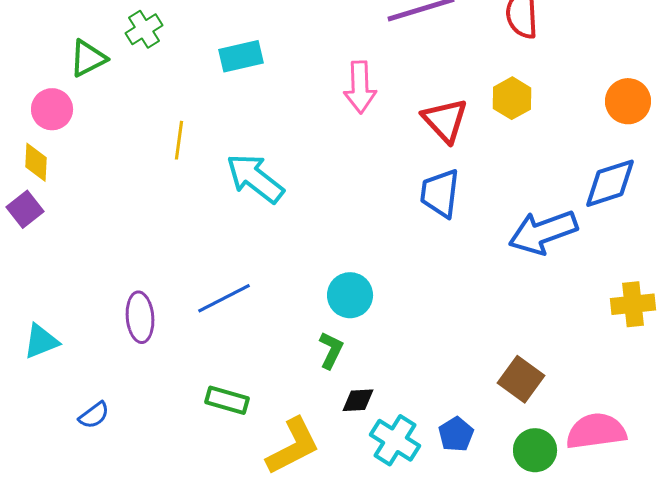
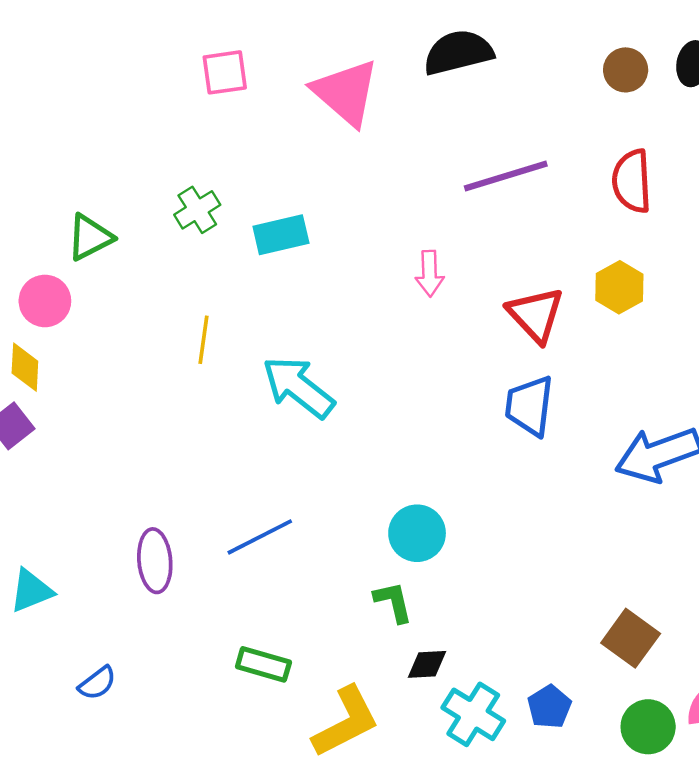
green cross: (144, 29) -> (197, 210), moved
pink arrow: (360, 87) -> (430, 273), size x0.7
green L-shape: (331, 350) -> (393, 602), turned -39

